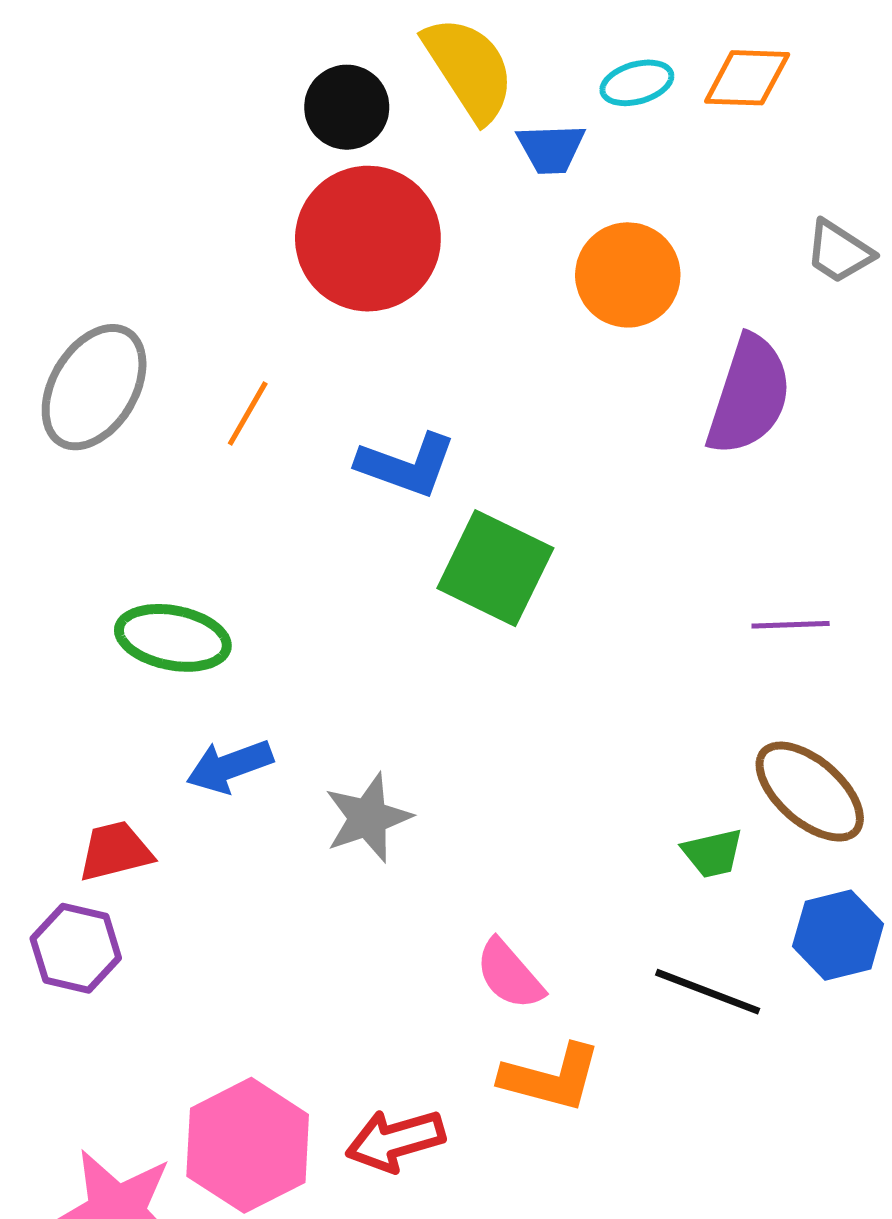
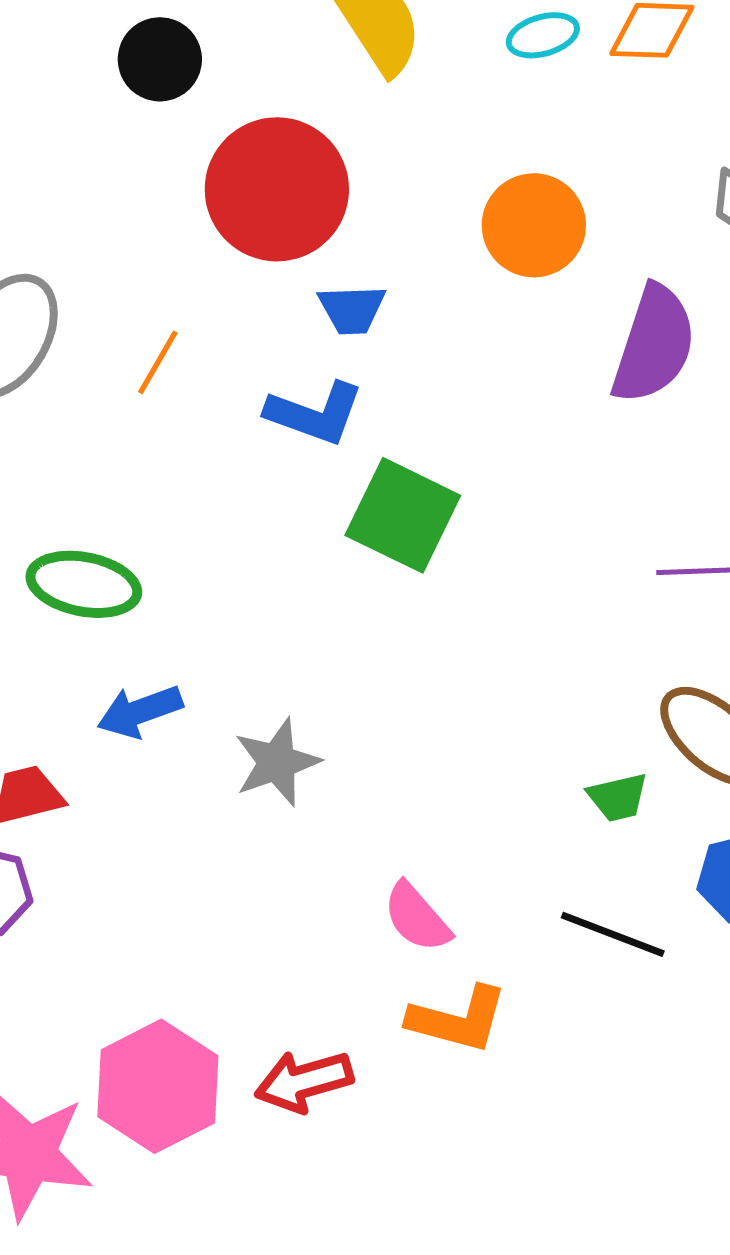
black circle: (347, 107) -> (160, 59), moved
blue trapezoid: (551, 149) -> (352, 309), moved

